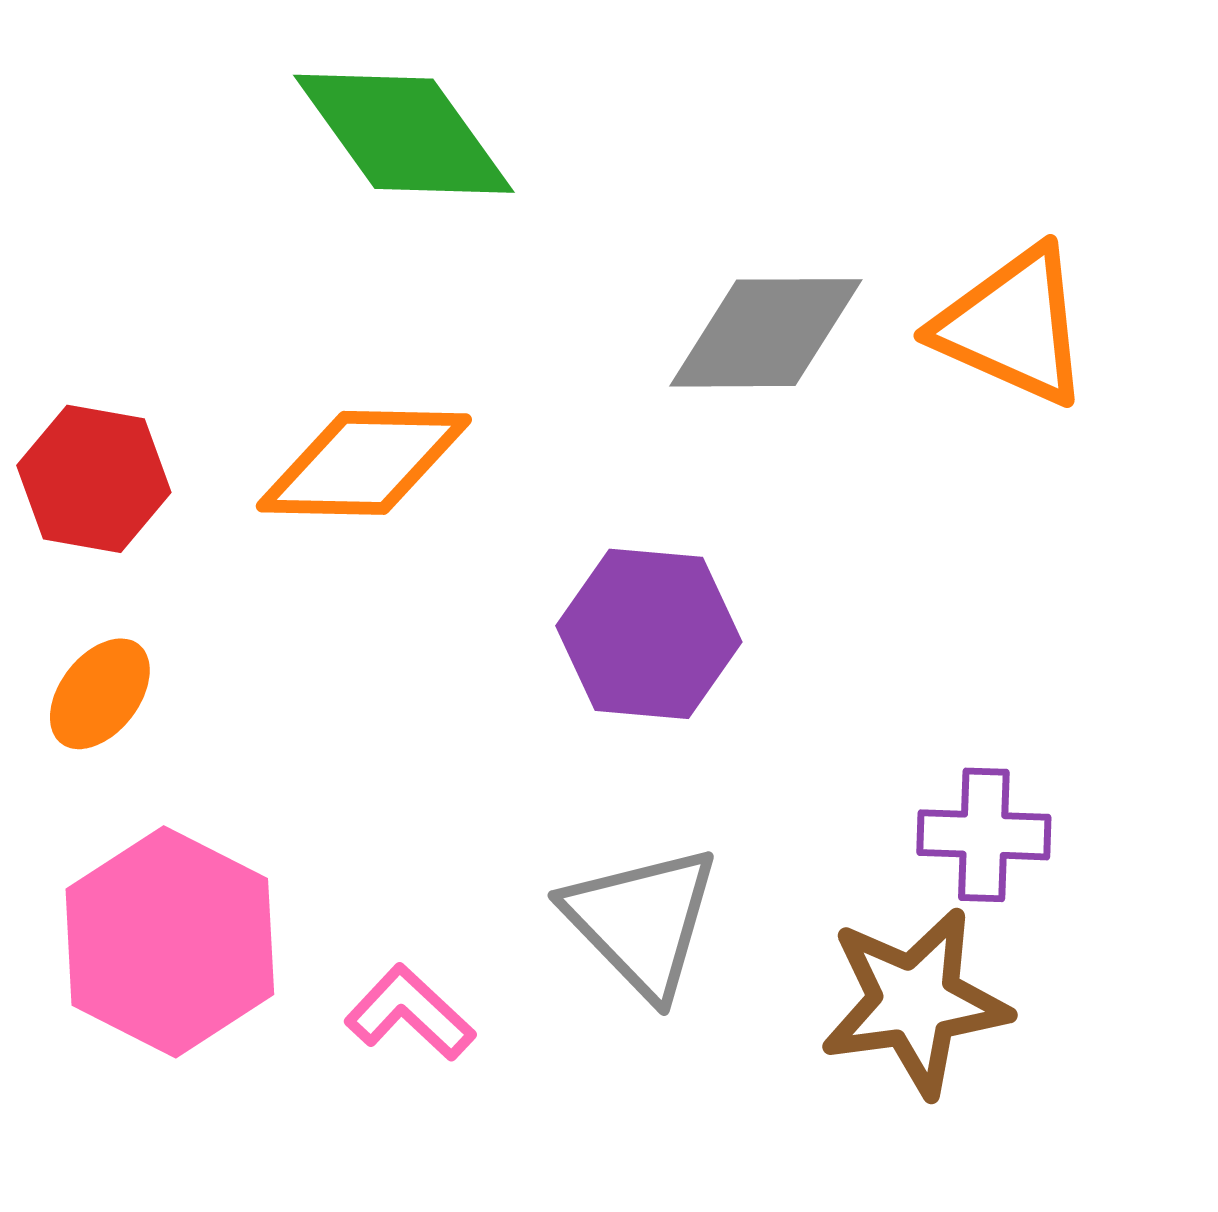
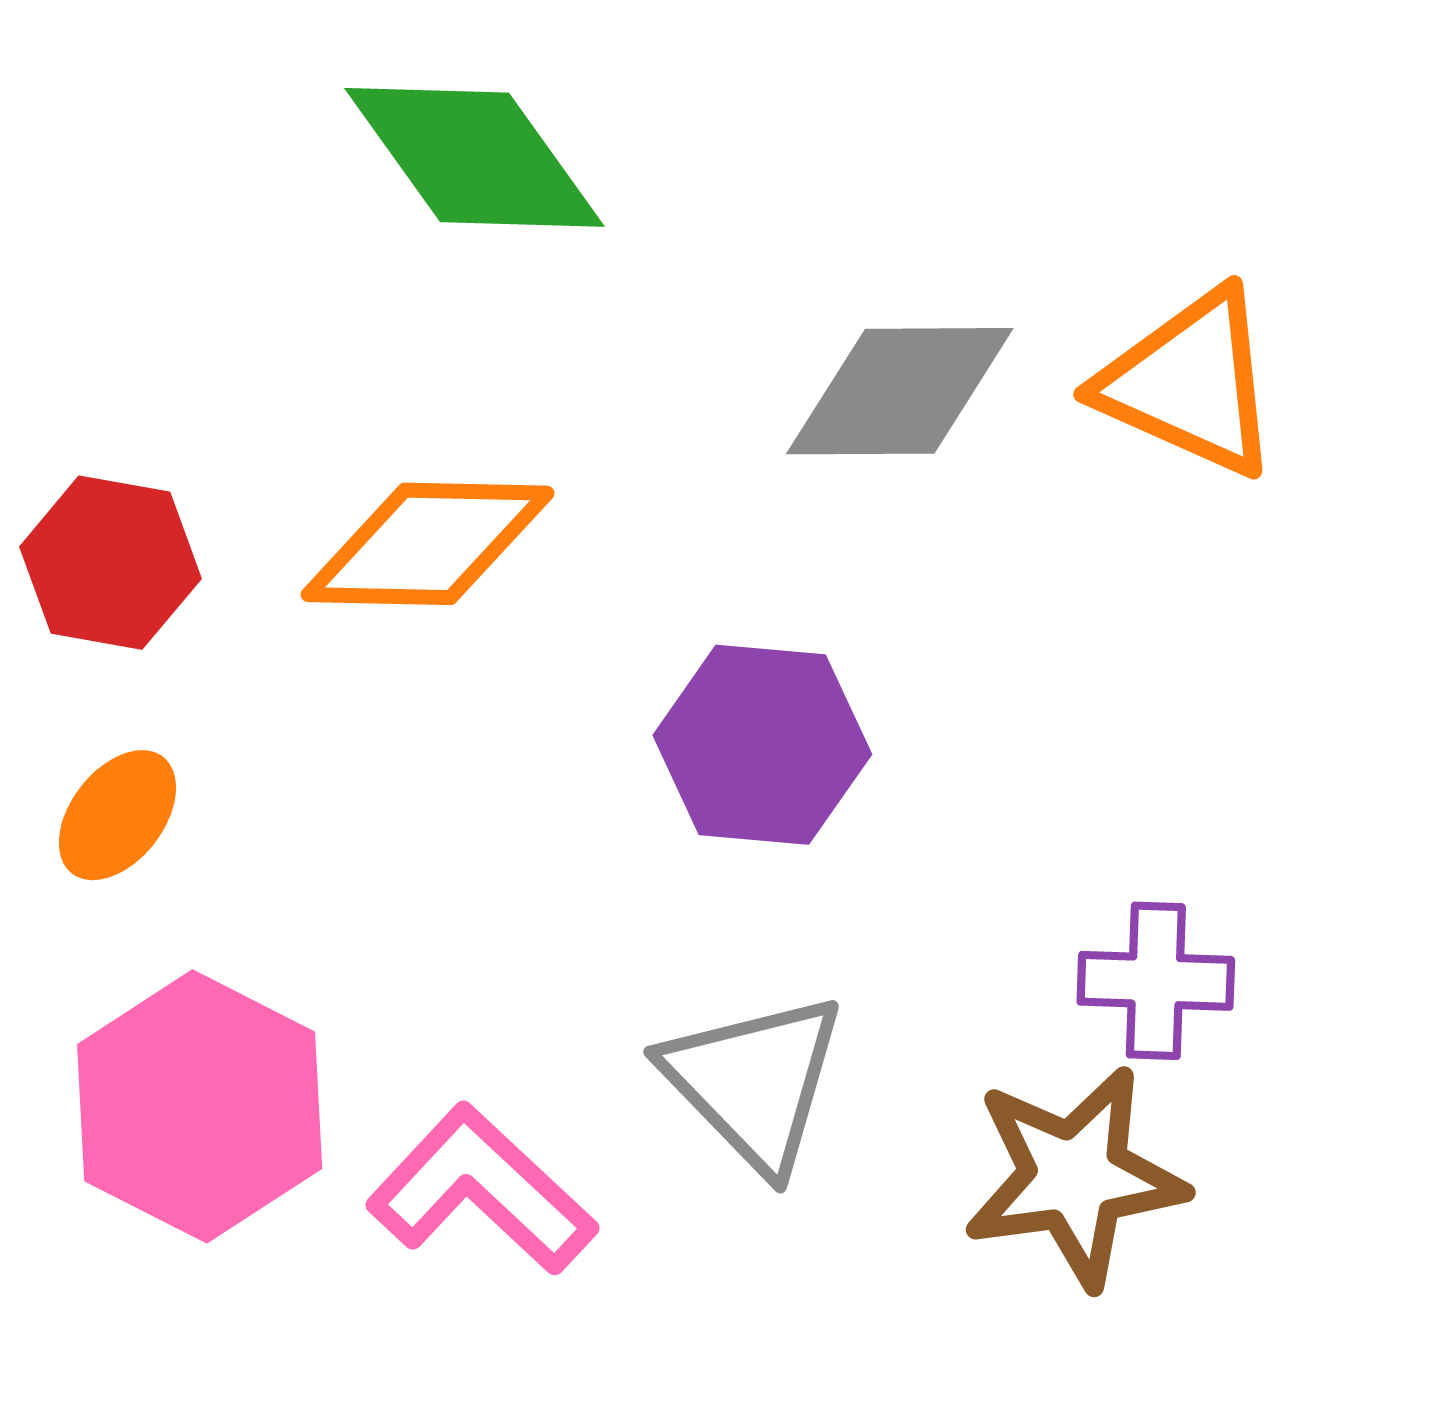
pink L-shape: (410, 1013) -> (482, 1190), size x1.5

